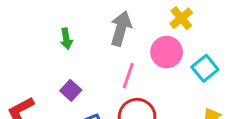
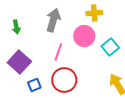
yellow cross: (181, 18) -> (94, 13), turned 35
purple square: (71, 90) -> (19, 62), size x1.6

